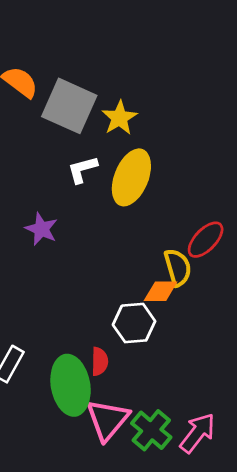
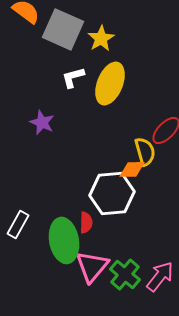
white hexagon: (134, 323) -> (112, 193), size x1.4

